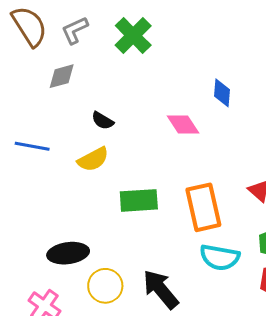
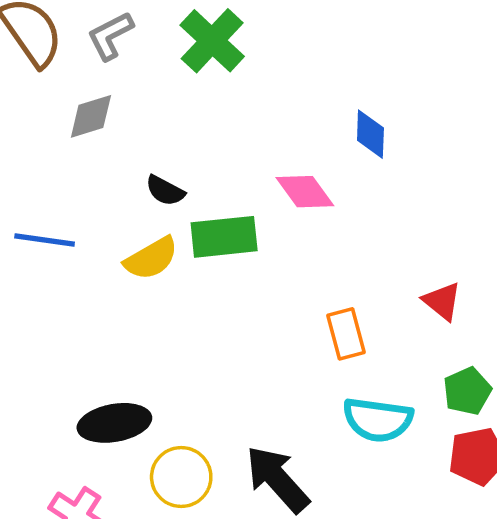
green rectangle: (139, 200) -> (224, 237), moved
orange rectangle: (203, 207) -> (346, 334), size x0.6

